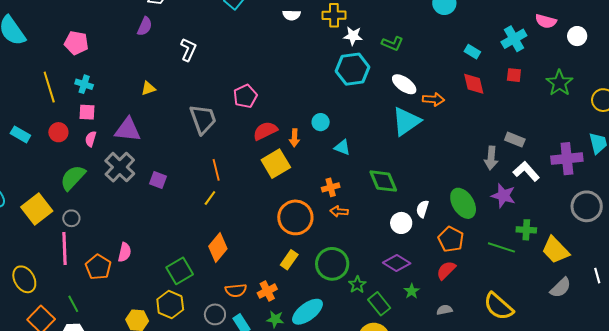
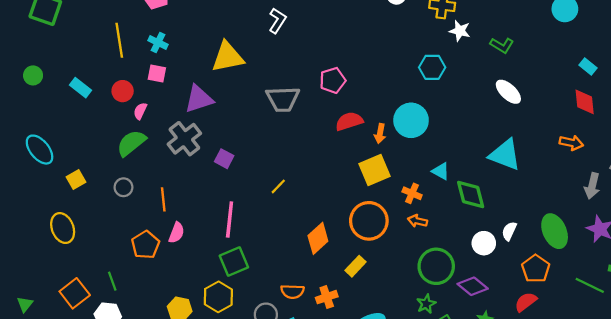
cyan hexagon: (353, 69) -> (432, 67), moved, size x0.7
yellow triangle: (148, 88) -> (228, 57), size x2.0
orange arrow: (433, 99) -> (571, 143), moved
gray trapezoid: (203, 119) -> (283, 99), turned 100
cyan triangle: (406, 121) -> (505, 155), moved, turned 48
cyan circle: (321, 122) -> (411, 120), size x1.8
purple triangle: (128, 130) -> (199, 99), turned -32
pink semicircle: (91, 139) -> (140, 111), moved
cyan triangle: (342, 147) -> (441, 171), moved
yellow square: (276, 164) -> (374, 170), moved
orange line: (216, 170) -> (163, 199), moved
orange cross: (331, 187) -> (412, 193), turned 30
yellow square: (37, 209) -> (76, 179), moved, size x0.6
orange diamond: (218, 247) -> (318, 238), moved
pink line: (64, 248) -> (230, 219), moved
green circle: (332, 264) -> (436, 266), moved
yellow ellipse: (24, 279) -> (63, 228), moved

